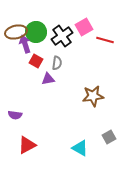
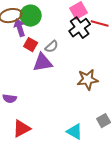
black cross: (62, 36) -> (80, 28), moved
gray semicircle: (57, 63) -> (52, 47), turned 40
purple triangle: (48, 79) -> (43, 63), size x1.5

